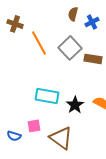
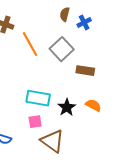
brown rectangle: (93, 59) -> (85, 71), moved
pink square: (34, 126) -> (35, 122), moved

